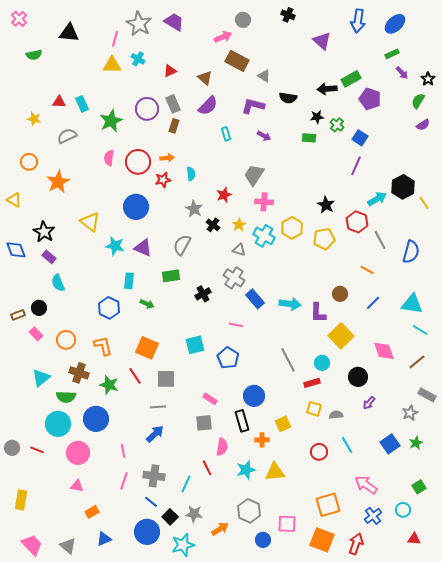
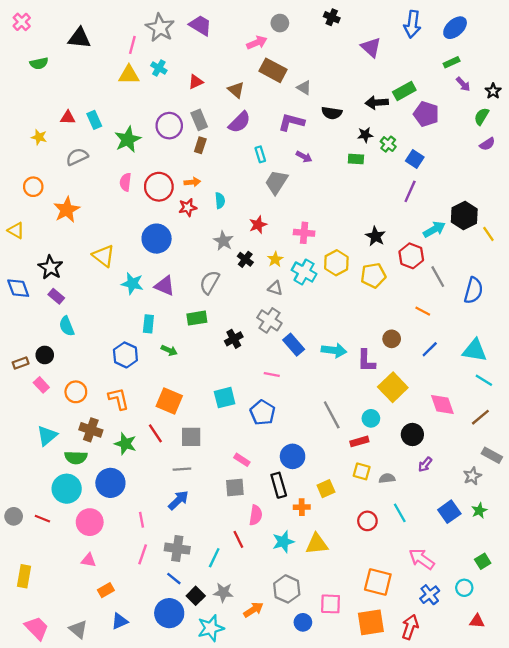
gray trapezoid: (254, 175) -> (276, 182), moved
orange square: (328, 505) -> (378, 582), turned 30
orange square: (322, 540) -> (371, 622), turned -30

